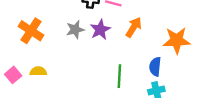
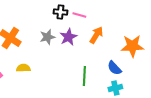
blue semicircle: (155, 67) -> (114, 68), turned -49
yellow semicircle: (38, 71) -> (23, 68), moved

